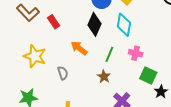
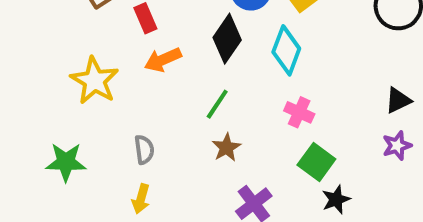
orange arrow: (79, 48) -> (163, 60), moved, turned -72
green line: (109, 54) -> (217, 104), moved
gray semicircle: (63, 73) -> (144, 150), moved

